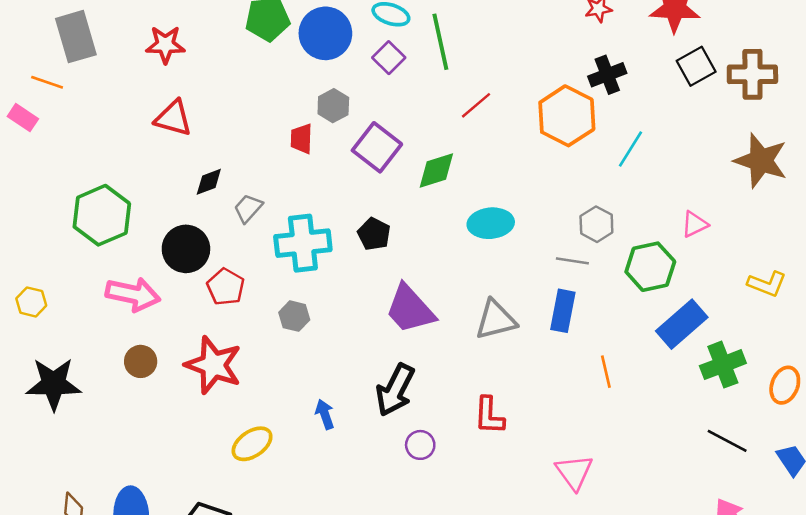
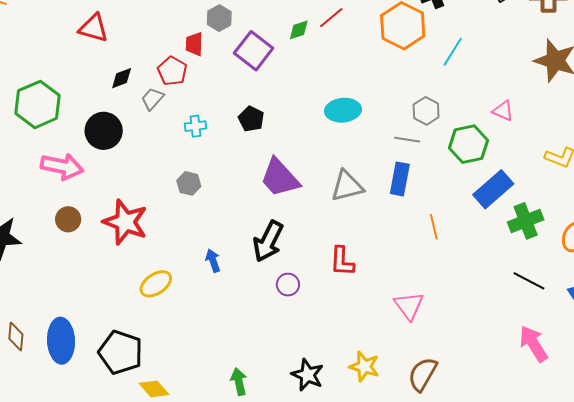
green diamond: (436, 170) -> (299, 30), moved, size x0.7
pink triangle: (695, 224) -> (503, 111), turned 50
cyan cross: (303, 243) -> (196, 126), size x0.5
red pentagon: (226, 287) -> (172, 71), moved

